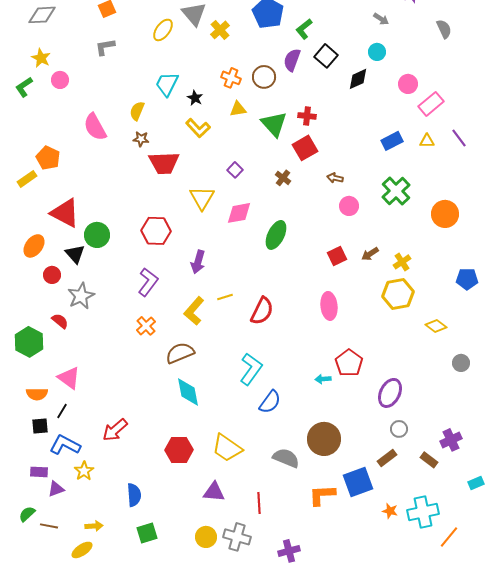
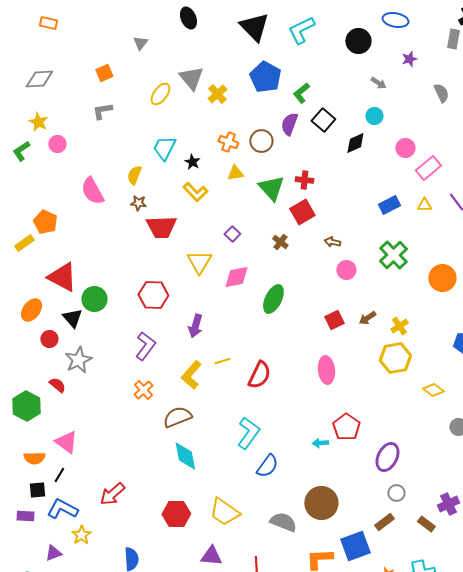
purple rectangle: (39, 472) -> (25, 516), moved

